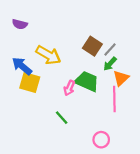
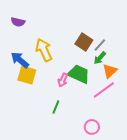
yellow arrow: (48, 55) -> (44, 50), turned -145
pink line: (114, 99) -> (104, 90), turned 55
green line: (62, 118) -> (56, 107), turned 64

